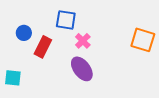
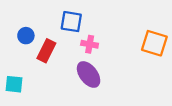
pink cross: (83, 41) -> (90, 44), turned -35

